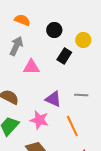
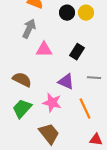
yellow circle: (83, 40) -> (86, 13), moved
black rectangle: (64, 56) -> (77, 52), moved

